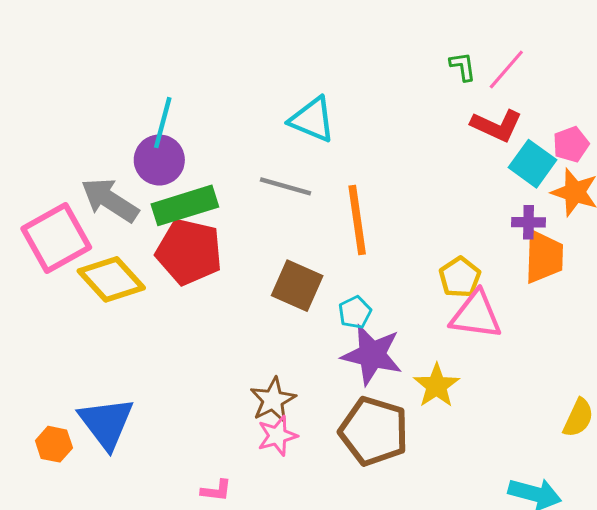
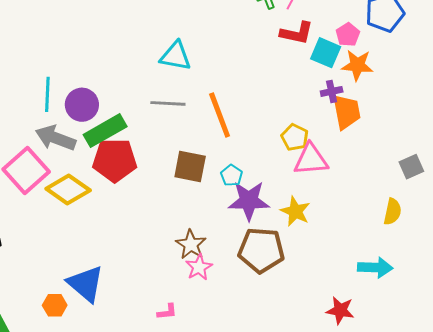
cyan line: (163, 123) -> (47, 94), moved

